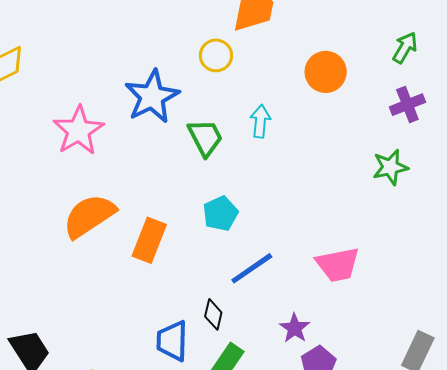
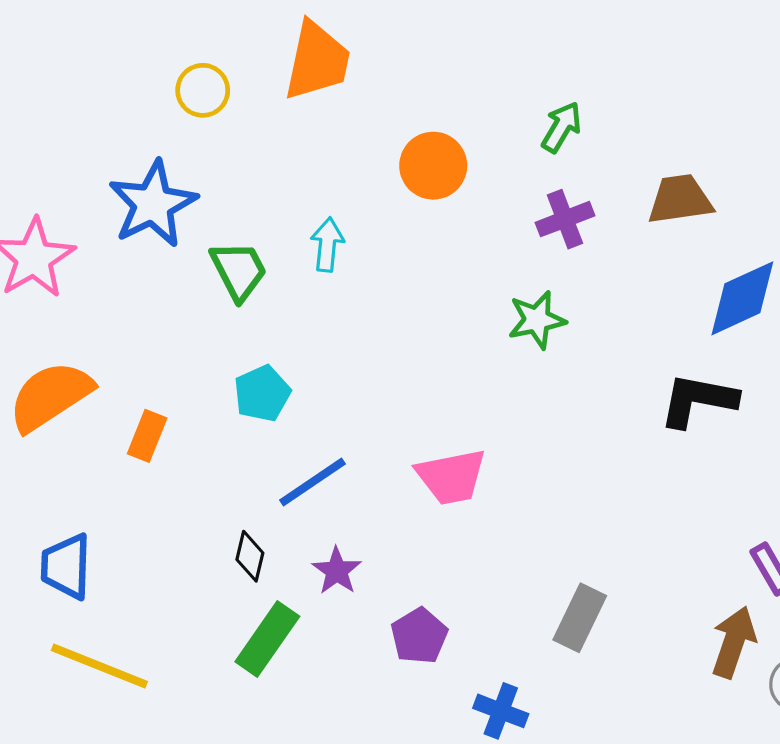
yellow circle: (216, 55) -> (203, 90), moved
orange rectangle: (149, 240) -> (147, 436), size x0.7
purple star: (295, 328) -> (337, 571), moved
blue trapezoid: (172, 341) -> (66, 566), moved

